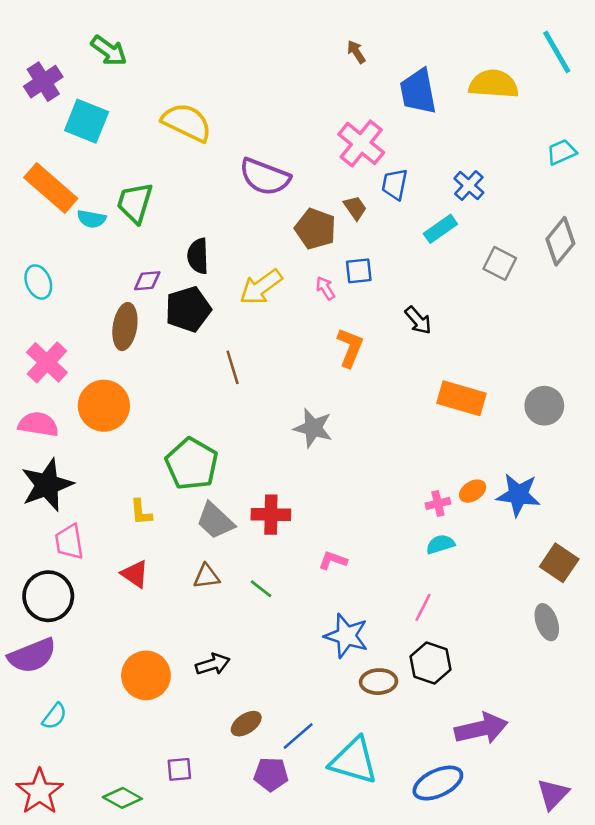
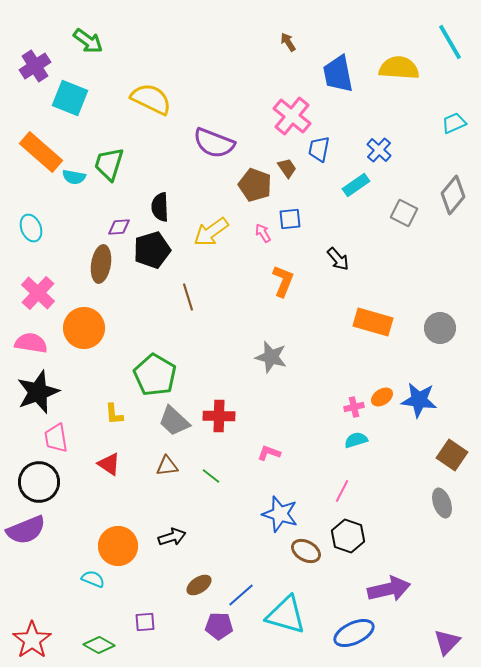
gray star: (313, 428) -> (271, 357), moved
brown ellipse: (379, 682) -> (306, 551), turned 32
cyan semicircle: (54, 716) -> (93, 579), moved, turned -105

